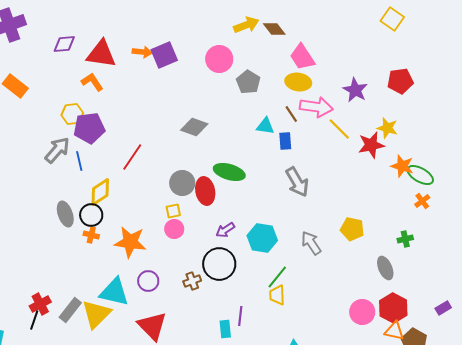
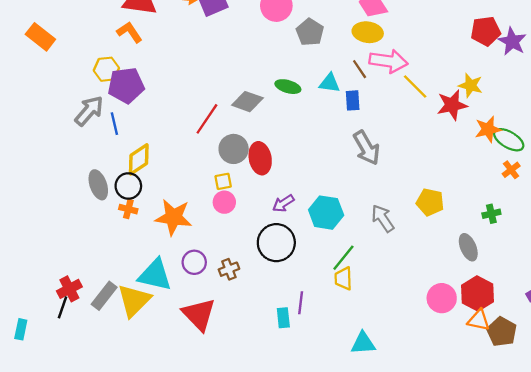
purple star: (355, 90) -> (512, 41), moved
gray diamond: (194, 127) -> (247, 102), moved
red line: (132, 157) -> (207, 119), moved
orange star: (402, 166) -> (488, 129), turned -30
green ellipse: (229, 172) -> (288, 87), moved, size x0.7
brown cross: (192, 281) -> (229, 269), moved

